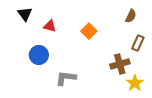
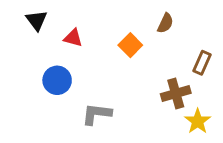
brown semicircle: (131, 16) -> (165, 23), moved

